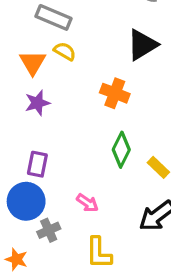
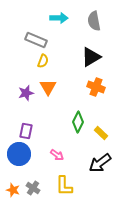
yellow semicircle: (65, 51) -> (43, 61), turned 80
orange triangle: (33, 63) -> (48, 87), moved
orange cross: (115, 93) -> (96, 87), moved
gray cross: (49, 230) -> (33, 188), moved, turned -32

